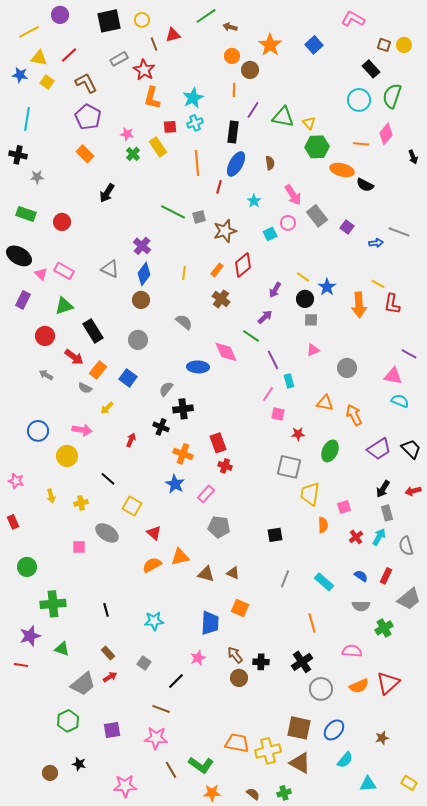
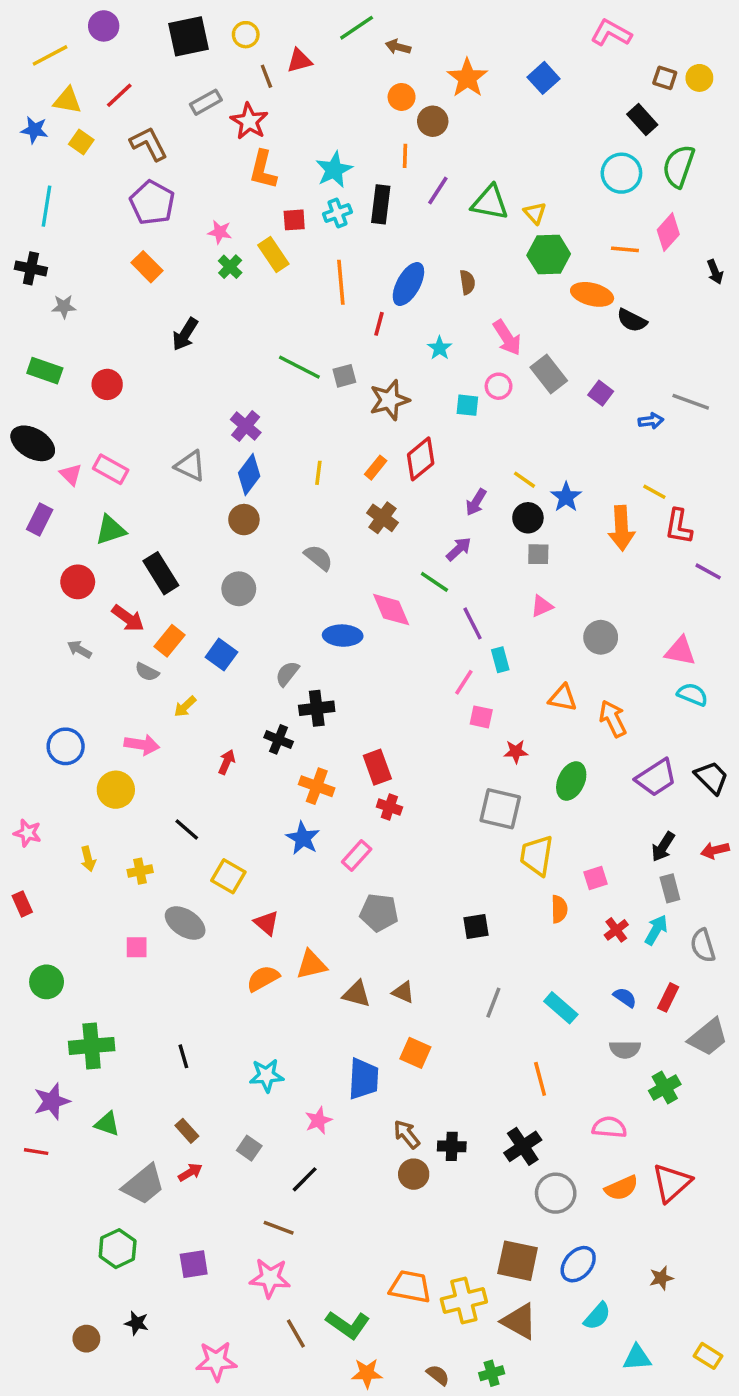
black rectangle: (233, 132) -> (381, 204), moved
cyan square: (270, 234) -> (467, 405), turned 32
purple line: (409, 354) -> (708, 571), moved
pink star: (198, 658) -> (318, 1120), moved

